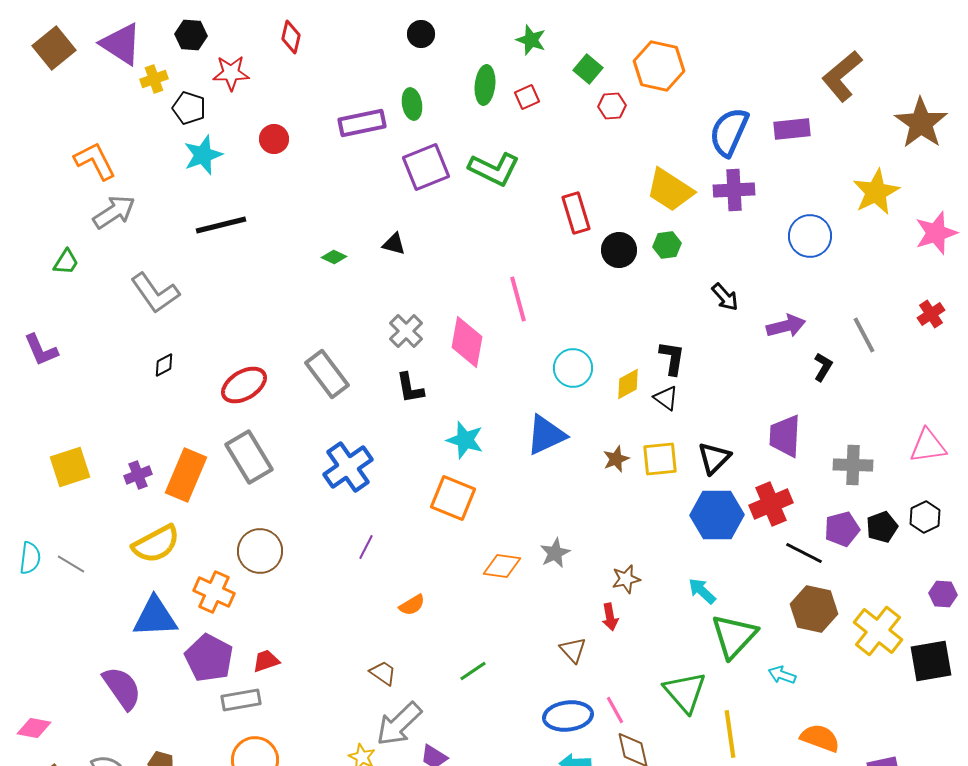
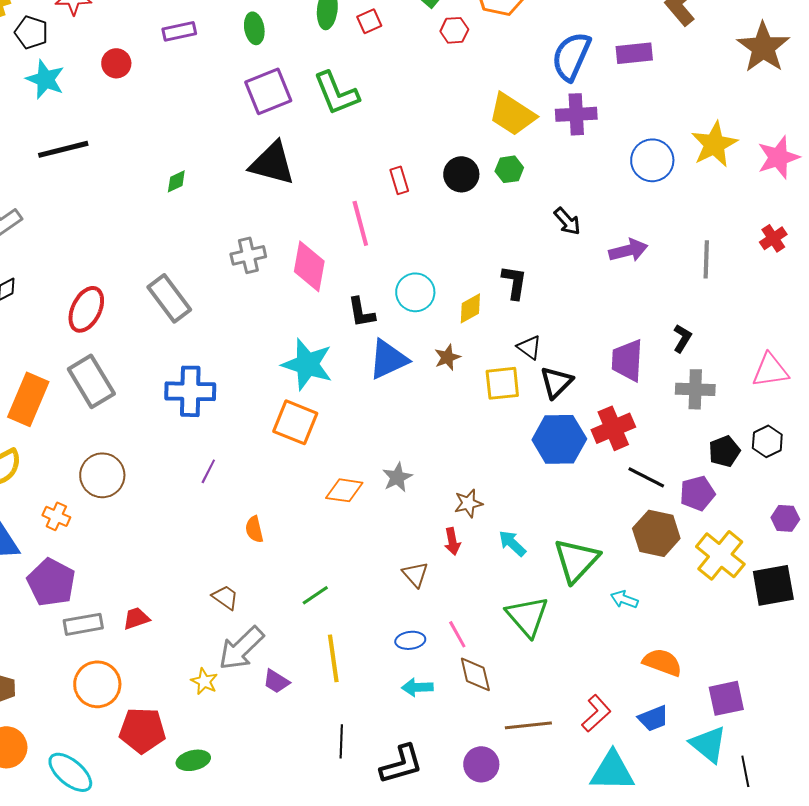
purple rectangle: (362, 123) -> (179, 31), moved, size x0.7
cyan star: (203, 155) -> (45, 79), turned -30
green L-shape: (494, 169) -> (336, 93), turned 42
yellow star: (876, 192) -> (714, 144), moved
red rectangle: (576, 213) -> (399, 180), moved, size x0.7
black triangle: (394, 244) -> (272, 163), moved, size x2.0
green diamond: (334, 257) -> (176, 181), turned -50
gray cross: (406, 331) -> (248, 255), turned 32
gray line: (864, 335) -> (706, 259), turned 30
black L-shape: (823, 367) -> (682, 338), moved
red ellipse: (244, 385) -> (86, 309), turned -33
black L-shape: (410, 388) -> (361, 312), moved
black triangle: (666, 398) -> (529, 347), moved
cyan star: (465, 440) -> (307, 364), size x1.4
brown star: (616, 459) -> (447, 357), moved
blue cross: (348, 467) -> (190, 391), turned 36
purple pentagon: (842, 529) -> (697, 493), moved
cyan arrow: (702, 591) -> (512, 543), moved
orange cross: (214, 592) -> (56, 516), size x0.7
orange semicircle: (412, 605) -> (254, 529), turned 108
red trapezoid: (266, 661) -> (136, 618), moved
blue ellipse: (568, 716) -> (410, 640), size x0.6
yellow line: (730, 734) -> (333, 658), moved

